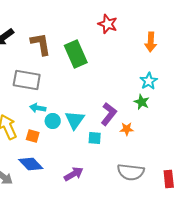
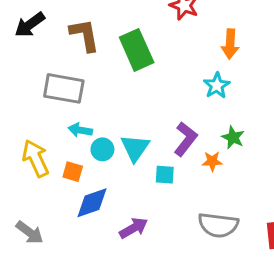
orange arrow: (151, 42) -> (230, 44), moved
cyan star: (149, 81) -> (217, 86), moved
green star: (142, 102) -> (233, 137), moved
blue diamond: (31, 164) -> (92, 203), moved, turned -65

